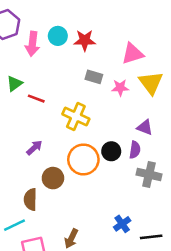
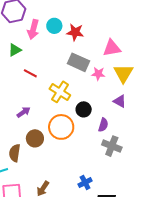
gray rectangle: (94, 77) -> (79, 62), size x1.5
green triangle: (14, 84) -> (15, 50), moved
purple triangle: (145, 127) -> (120, 101), moved
black circle: (111, 151) -> (84, 109), moved

